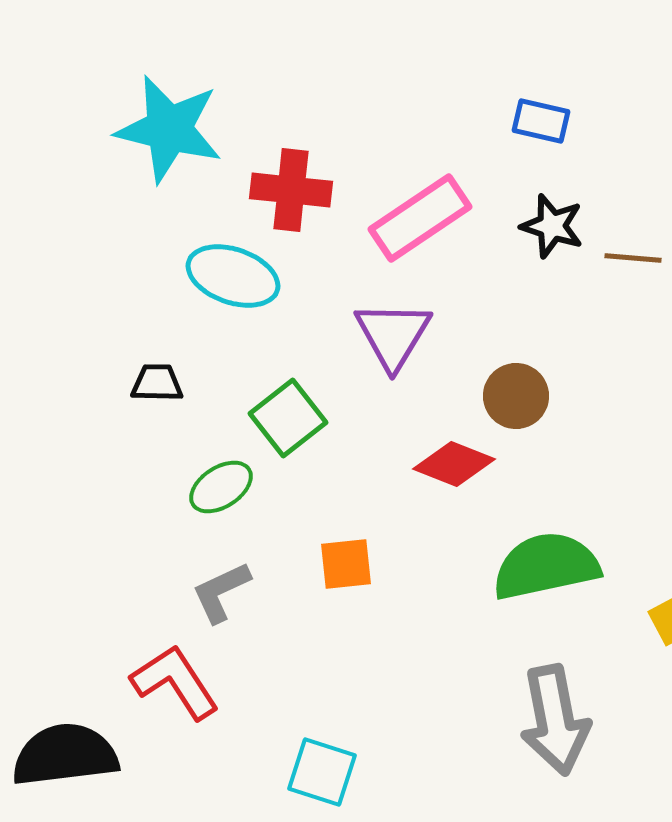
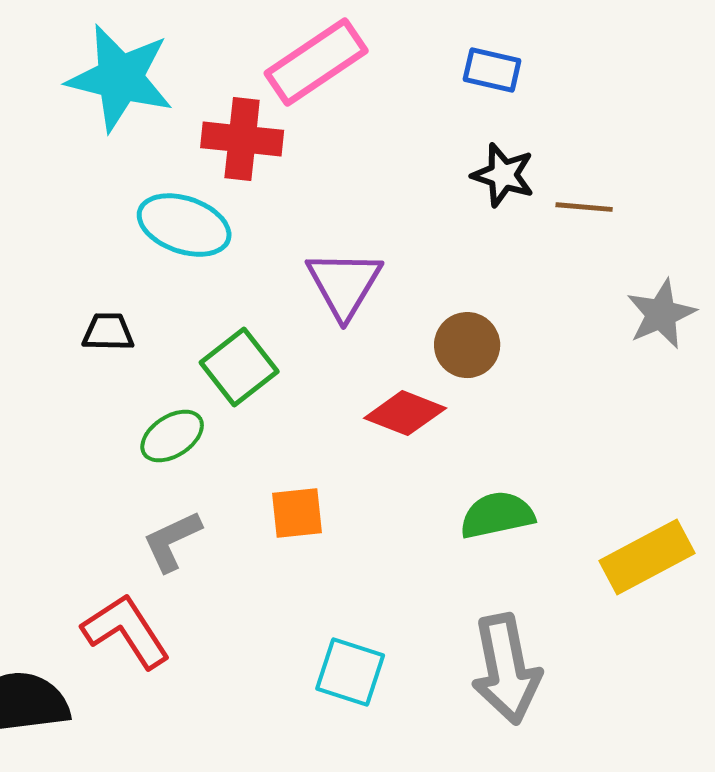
pink rectangle: (420, 218) -> (316, 62), moved
green semicircle: (546, 566) -> (497, 515), size x0.7
cyan square: (322, 772) -> (350, 672), moved

